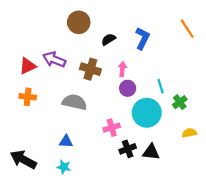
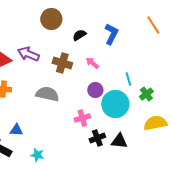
pink arrow: (122, 69) -> (92, 63), turned -56
purple circle: (128, 88) -> (95, 90), moved
yellow semicircle: (189, 133) -> (155, 123), size x1.6
blue triangle: (66, 141) -> (16, 130), moved

